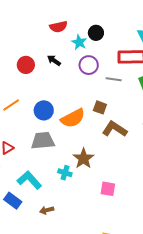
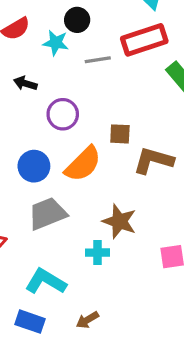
purple circle: (89, 65) -> (63, 114), moved
gray line: (114, 79) -> (98, 60), moved

